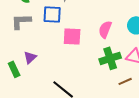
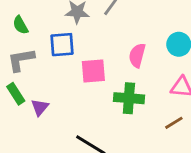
green cross: (110, 58) -> (129, 98), moved, turned 30
green rectangle: (14, 69) -> (16, 94), moved

